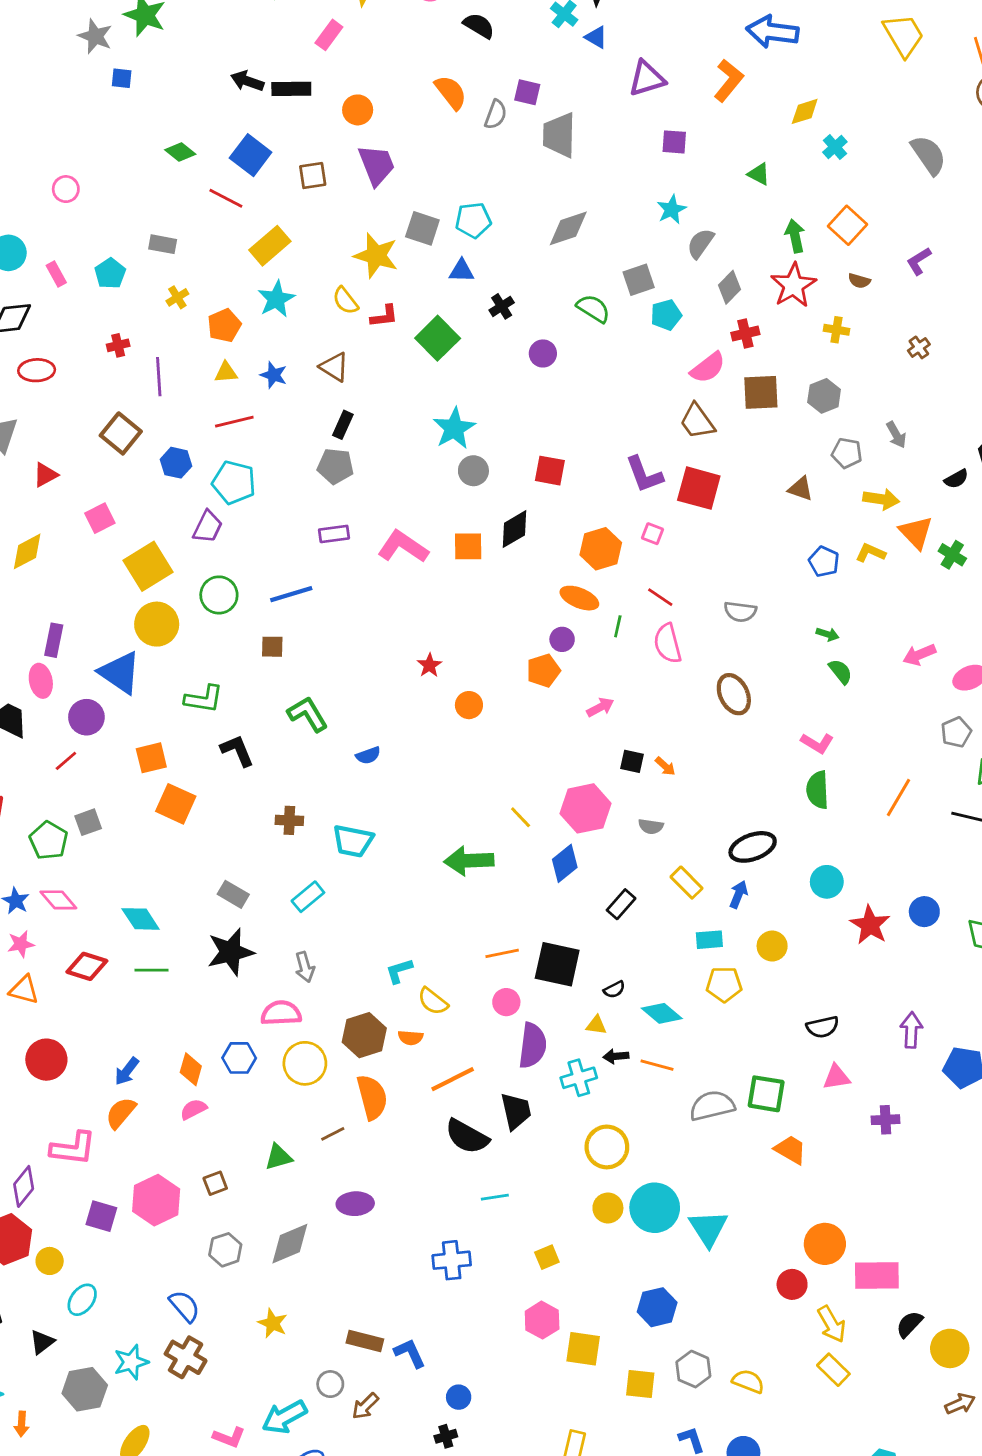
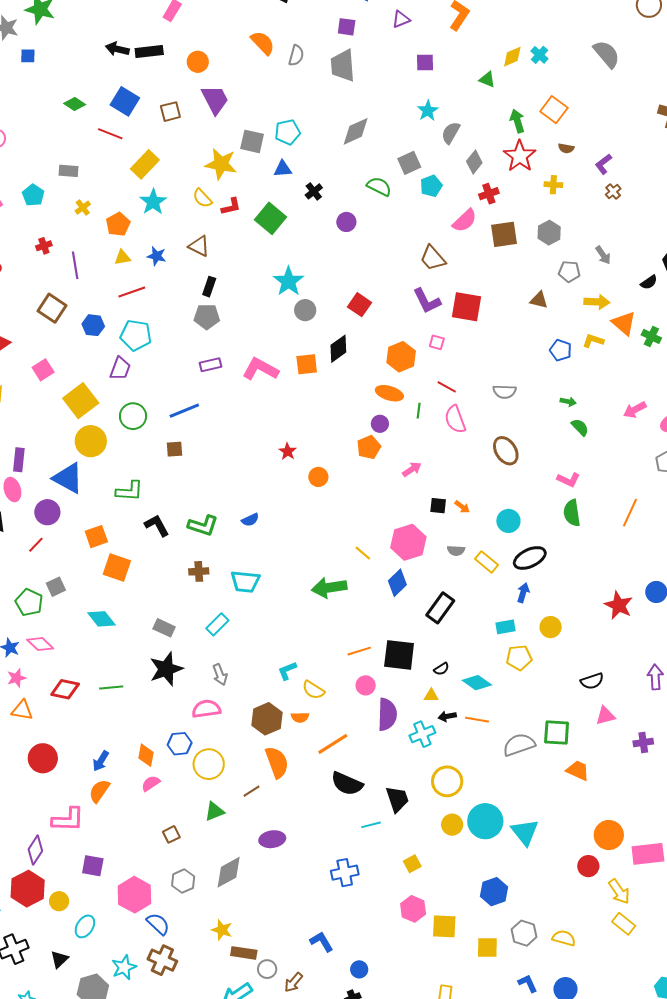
purple triangle: (647, 78) -> (401, 19), size x0.7
purple square: (527, 92) -> (347, 27), moved
yellow diamond: (805, 111) -> (512, 57), moved
purple L-shape: (919, 261) -> (603, 164), moved
brown trapezoid: (697, 421) -> (433, 258), moved
red square: (550, 471) -> (360, 305), turned 30
green L-shape: (308, 714) -> (203, 526), moved, turned 144
cyan circle: (827, 882) -> (508, 521), moved
yellow rectangle: (687, 883) -> (487, 562), moved
black rectangle: (621, 904) -> (440, 608), size x1.4
cyan diamond: (141, 919) -> (101, 619), moved
yellow circle: (305, 1063) -> (209, 764), moved
black trapezoid: (516, 1111) -> (397, 799), moved
pink hexagon: (156, 1200) -> (134, 895), moved
brown rectangle: (365, 1341) -> (244, 953), moved

